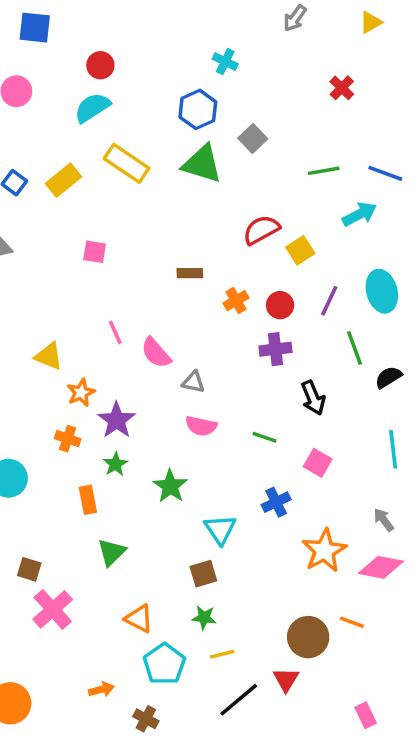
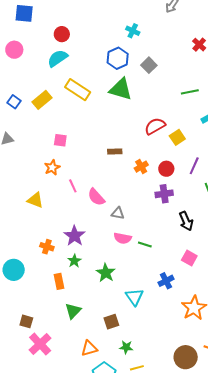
gray square: (253, 138) -> (149, 65), moved
orange star: (81, 393) -> (52, 168), moved
green line: (265, 437) -> (145, 244), moved
brown square: (203, 574) -> (111, 322), moved
orange triangle: (139, 619) -> (89, 348), turned -42

